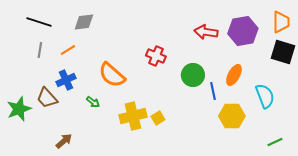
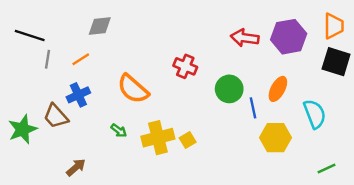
black line: (39, 22) -> (30, 36), moved
green arrow: (93, 102) -> (119, 130), moved

